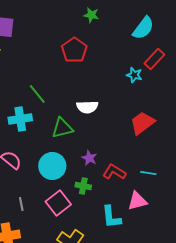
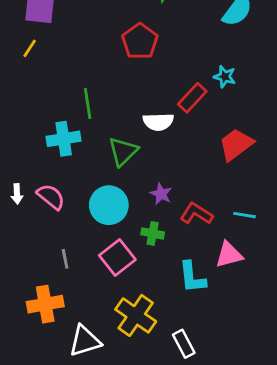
red rectangle: (154, 59) -> (192, 98), moved
green line: (37, 94) -> (88, 103), turned 30
green triangle: (62, 128) -> (123, 151), turned -30

